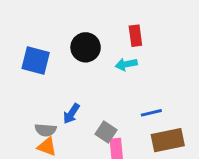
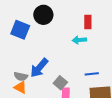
black circle: (86, 47) -> (43, 15), moved
blue arrow: (71, 114) -> (39, 68), size x1.5

